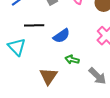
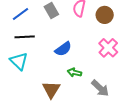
black line: (34, 25) -> (25, 37), moved

